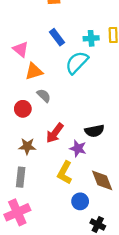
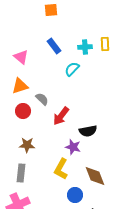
cyan semicircle: (77, 63) -> (72, 69), size x0.7
orange triangle: (34, 71) -> (20, 86), moved
red arrow: (55, 133) -> (61, 116), moved

